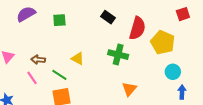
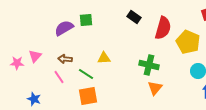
purple semicircle: (26, 14) -> (64, 28), moved
green cross: (118, 55) -> (149, 65), moved
yellow triangle: (78, 59) -> (104, 58), turned -32

